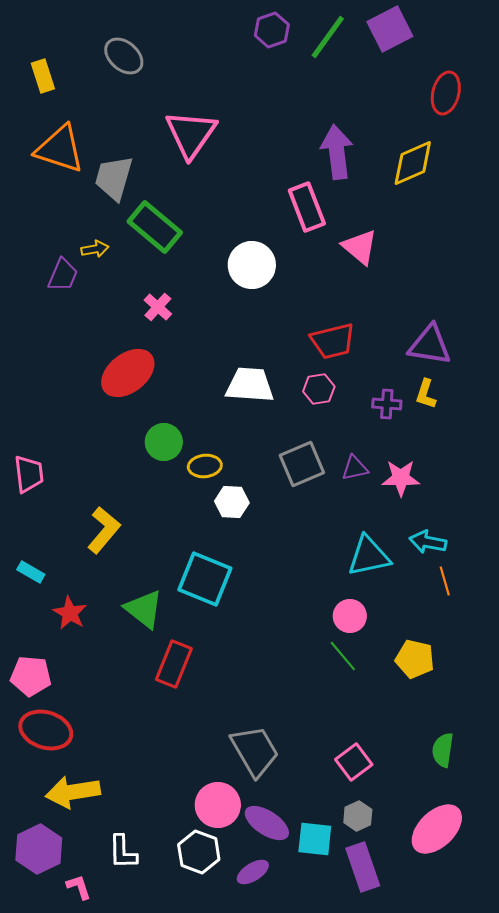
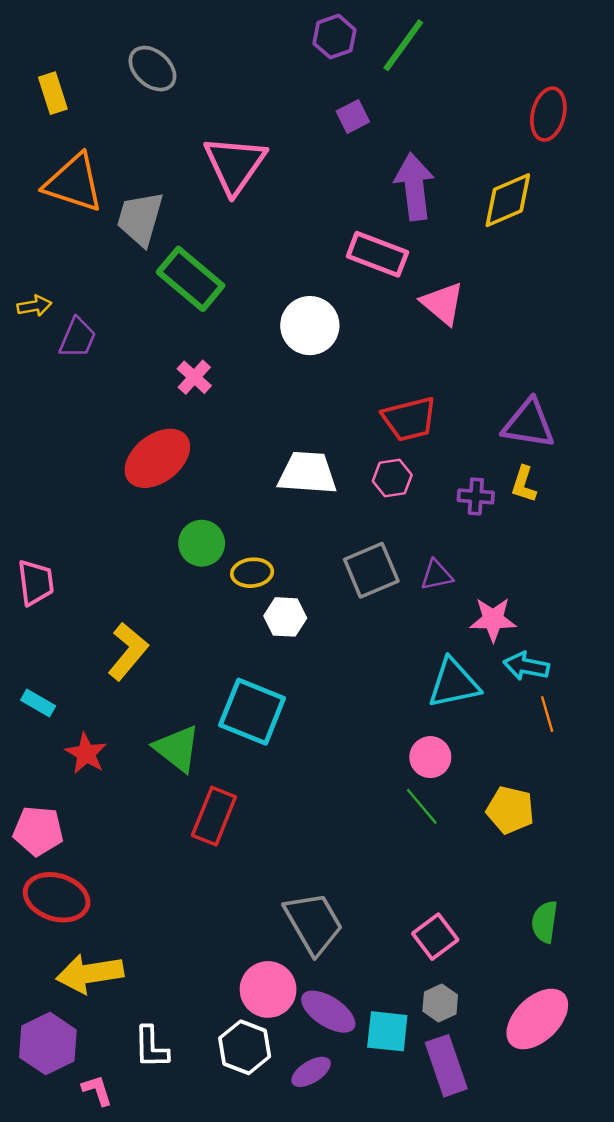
purple square: (390, 29) -> (353, 117), moved, size x0.6
pink rectangle: (307, 207) -> (377, 254), turned -48
yellow arrow: (95, 249) -> (34, 306), moved
pink star: (401, 478) -> (493, 619), moved

